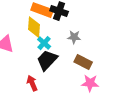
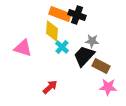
black trapezoid: (47, 60) -> (84, 56), moved
red arrow: (32, 83) -> (50, 87), turned 70

